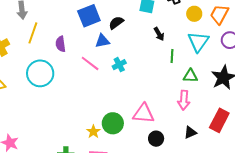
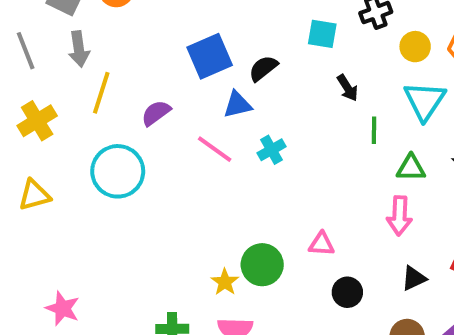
purple semicircle: (61, 44) -> (156, 113), turned 63
pink triangle: (143, 114) -> (322, 244), size x0.6

